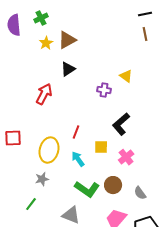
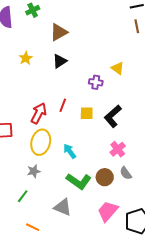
yellow star: (46, 43) -> (26, 58), moved
red arrow: (44, 94) -> (39, 113), moved
red line: (76, 132) -> (63, 105), moved
yellow square: (101, 147) -> (87, 113), moved
gray semicircle: (140, 193) -> (126, 173), moved

